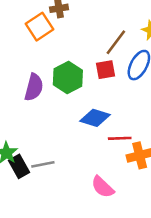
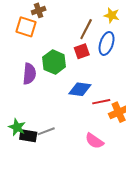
orange square: (40, 27) -> (26, 27), turned -30
black rectangle: (19, 166) -> (28, 136), turned -42

